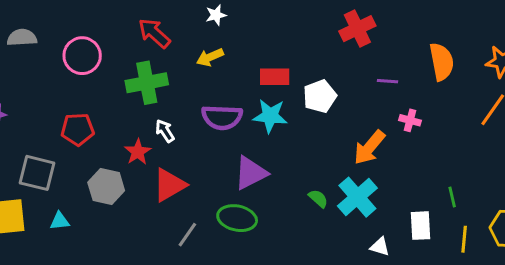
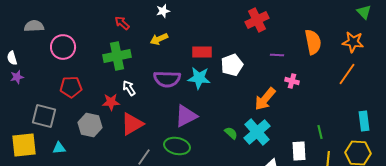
red arrow: (154, 33) -> (122, 23), size x0.7
pink circle: (82, 56) -> (63, 47), moved
red star: (138, 152) -> (111, 102), turned 30

